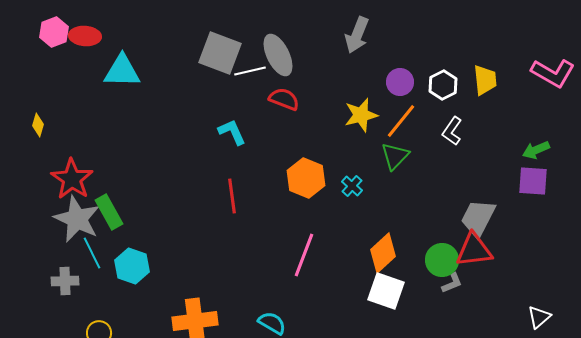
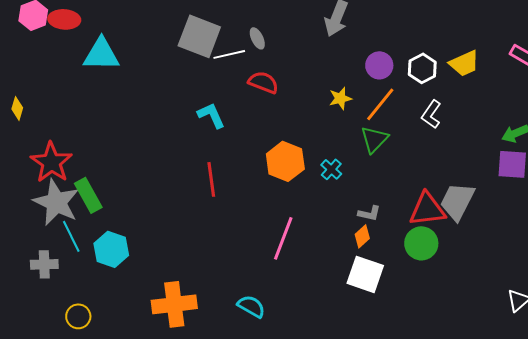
gray ellipse: (278, 55) -> (257, 38), size x0.5
yellow trapezoid: (485, 80) -> (464, 63), turned 72
yellow star: (361, 115) -> (340, 98), size x0.7
red triangle: (474, 250) -> (427, 209), moved
orange diamond: (383, 253) -> (362, 236), size x0.6
gray L-shape: (452, 283) -> (369, 213), moved, turned 35

